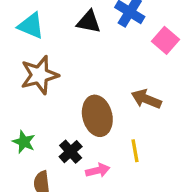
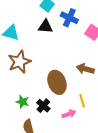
green star: (24, 142) -> (23, 102), moved
pink arrow: (98, 170) -> (69, 114), moved

